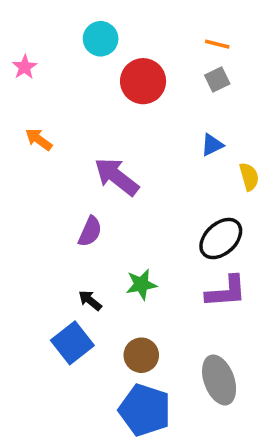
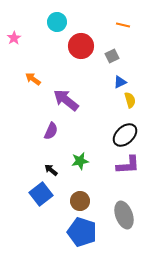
gray square: (217, 79) -> (112, 56), moved
orange arrow: (39, 140) -> (33, 79), moved
yellow semicircle: (249, 177) -> (130, 100), moved

